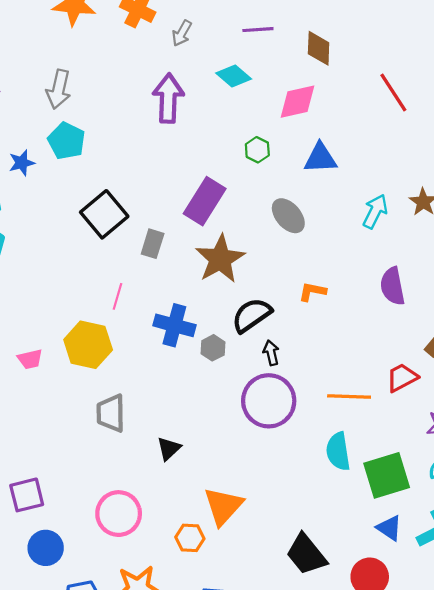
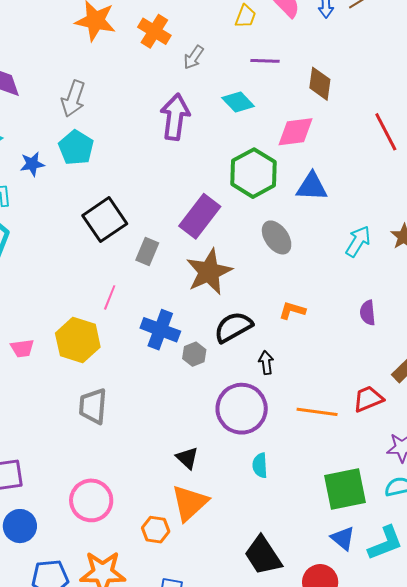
green hexagon: (257, 150) -> (254, 173), size x2.0
purple semicircle: (393, 286) -> (368, 313), size x0.7
black arrow: (271, 353) -> (266, 363), moved
black triangle: (169, 449) -> (187, 458), moved, turned -40
cyan semicircle: (338, 451) -> (260, 465), moved, size x0.7

